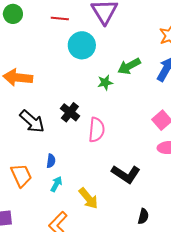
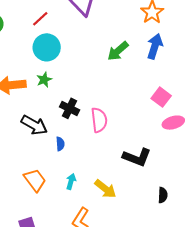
red line: (60, 18) -> (40, 19), turned -36
cyan circle: (82, 45) -> (47, 47), moved
green star: (105, 83) -> (44, 80), moved
blue semicircle: (51, 161) -> (60, 144), moved

